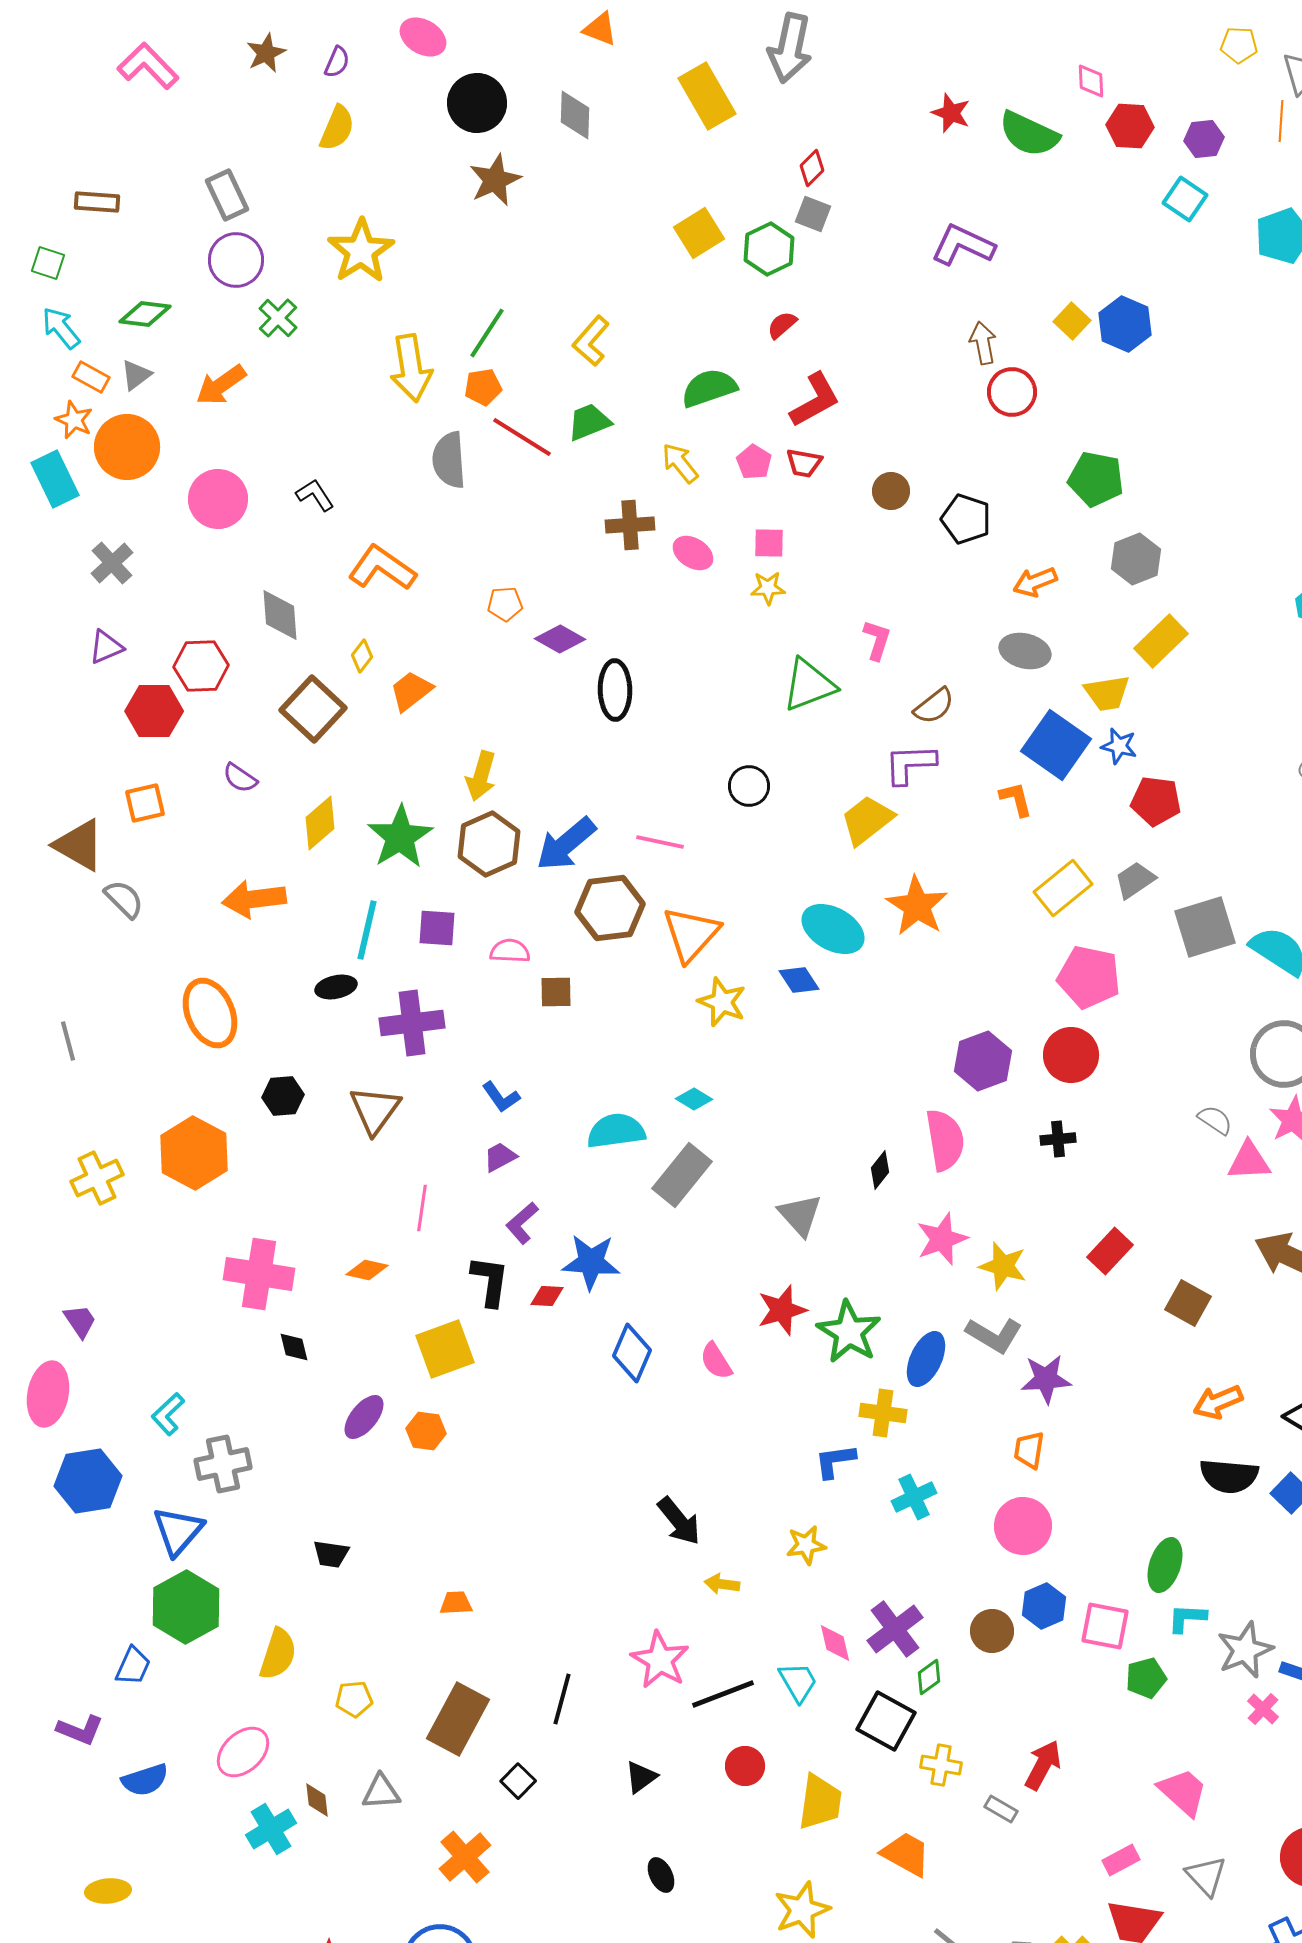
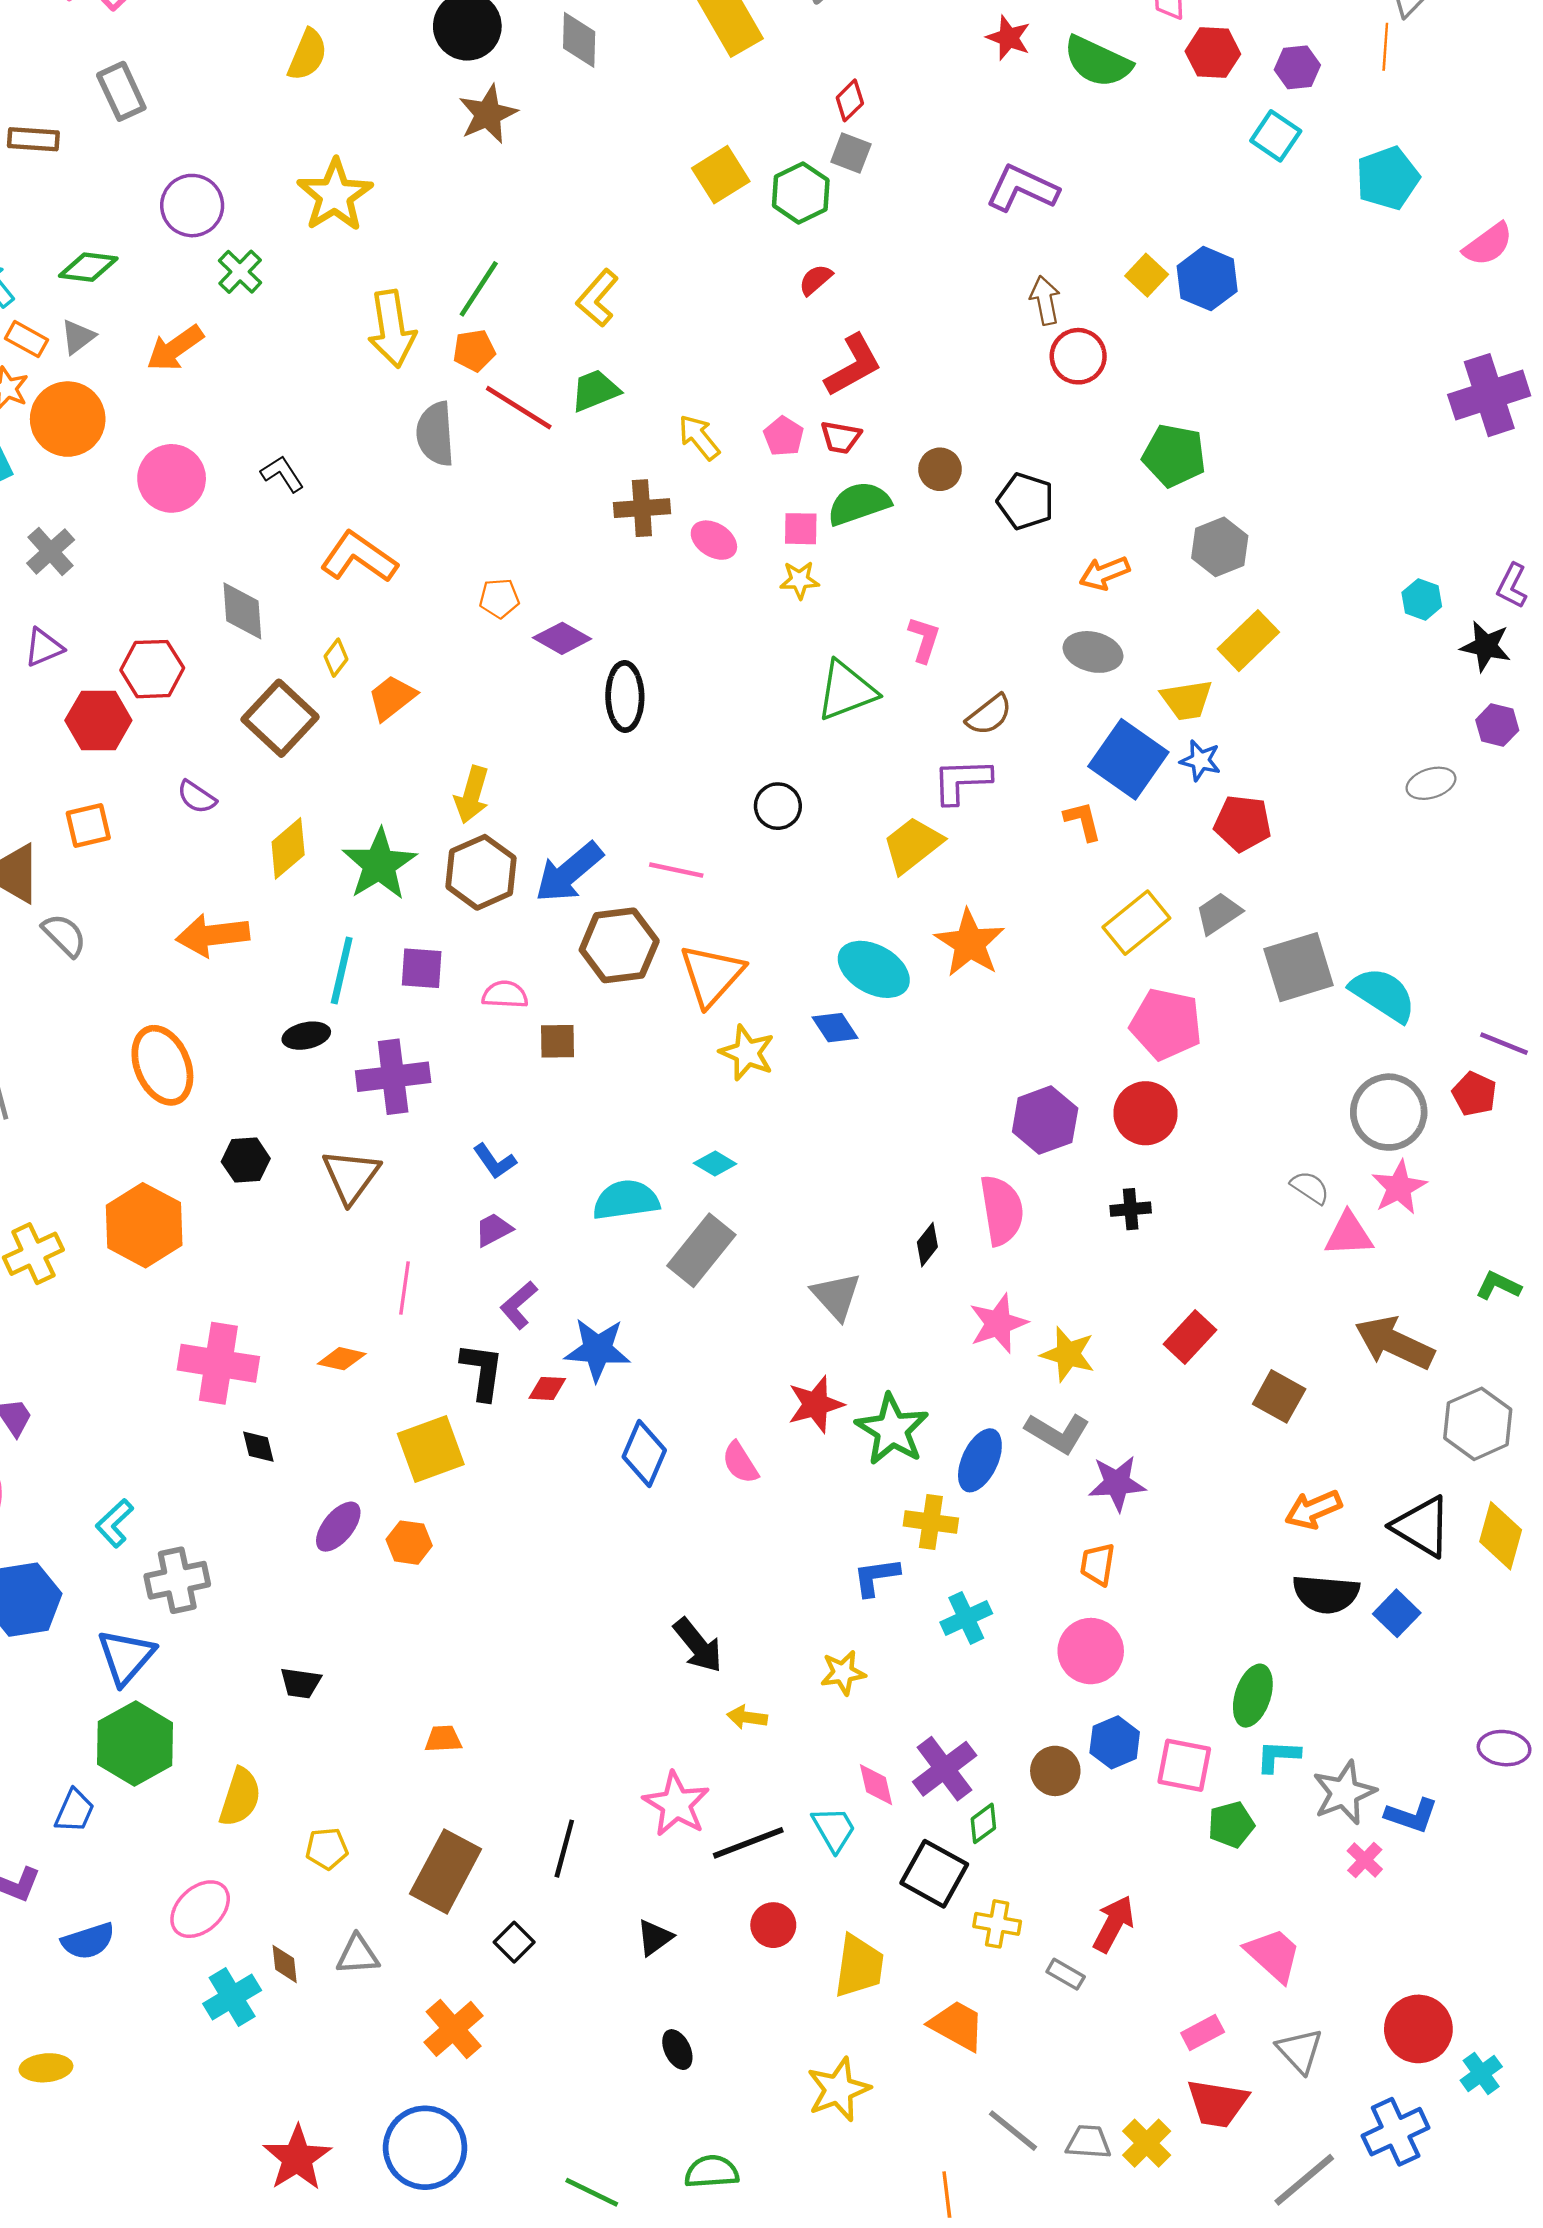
gray rectangle: (227, 195) -> (121, 91), moved
green semicircle: (709, 388) -> (859, 504), moved

